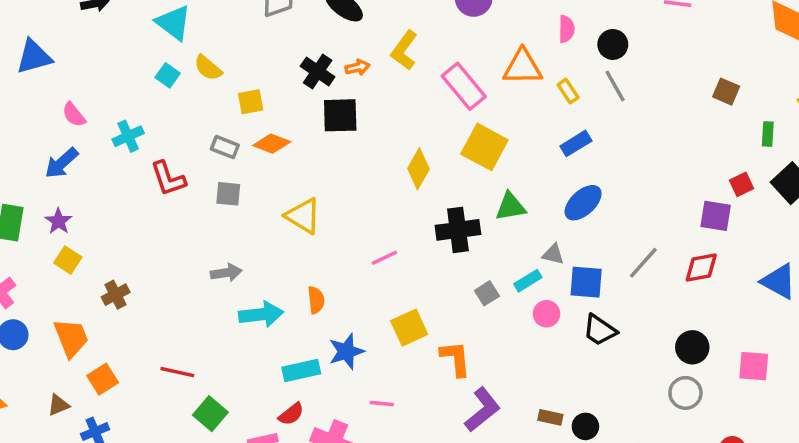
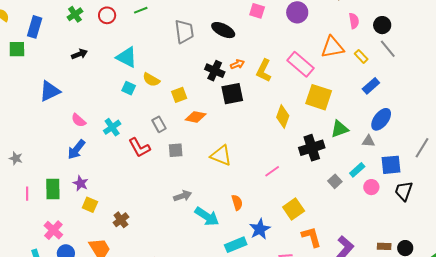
yellow L-shape: (404, 50) -> (264, 71), moved
gray rectangle: (225, 147) -> (159, 124), moved, turned 49
gray triangle: (553, 254) -> (368, 141), moved
cyan arrow: (261, 314) -> (207, 216), turned 50
black trapezoid: (600, 330) -> (404, 191), turned 85
orange L-shape: (456, 359) -> (311, 237), moved

